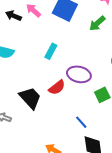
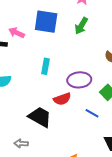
red semicircle: (57, 87) -> (62, 99), turned 36
blue line: (81, 122) -> (92, 113), moved

